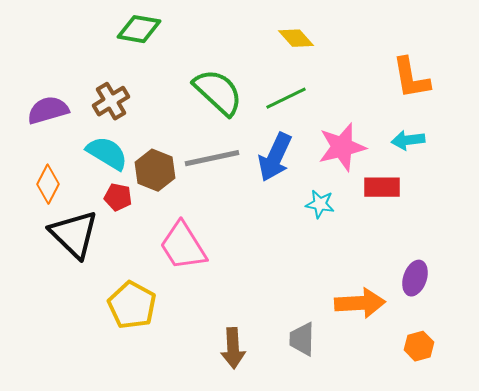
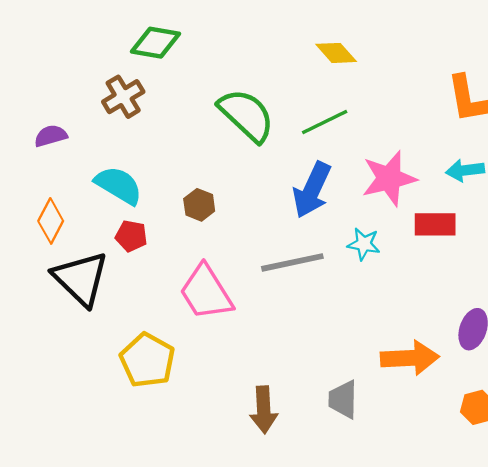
brown cross: (111, 101) -> (123, 97), moved
purple semicircle: (48, 110) -> (51, 136), size x0.7
gray line: (212, 158) -> (292, 262), moved
brown hexagon: (155, 170) -> (199, 205), moved, size x0.7

